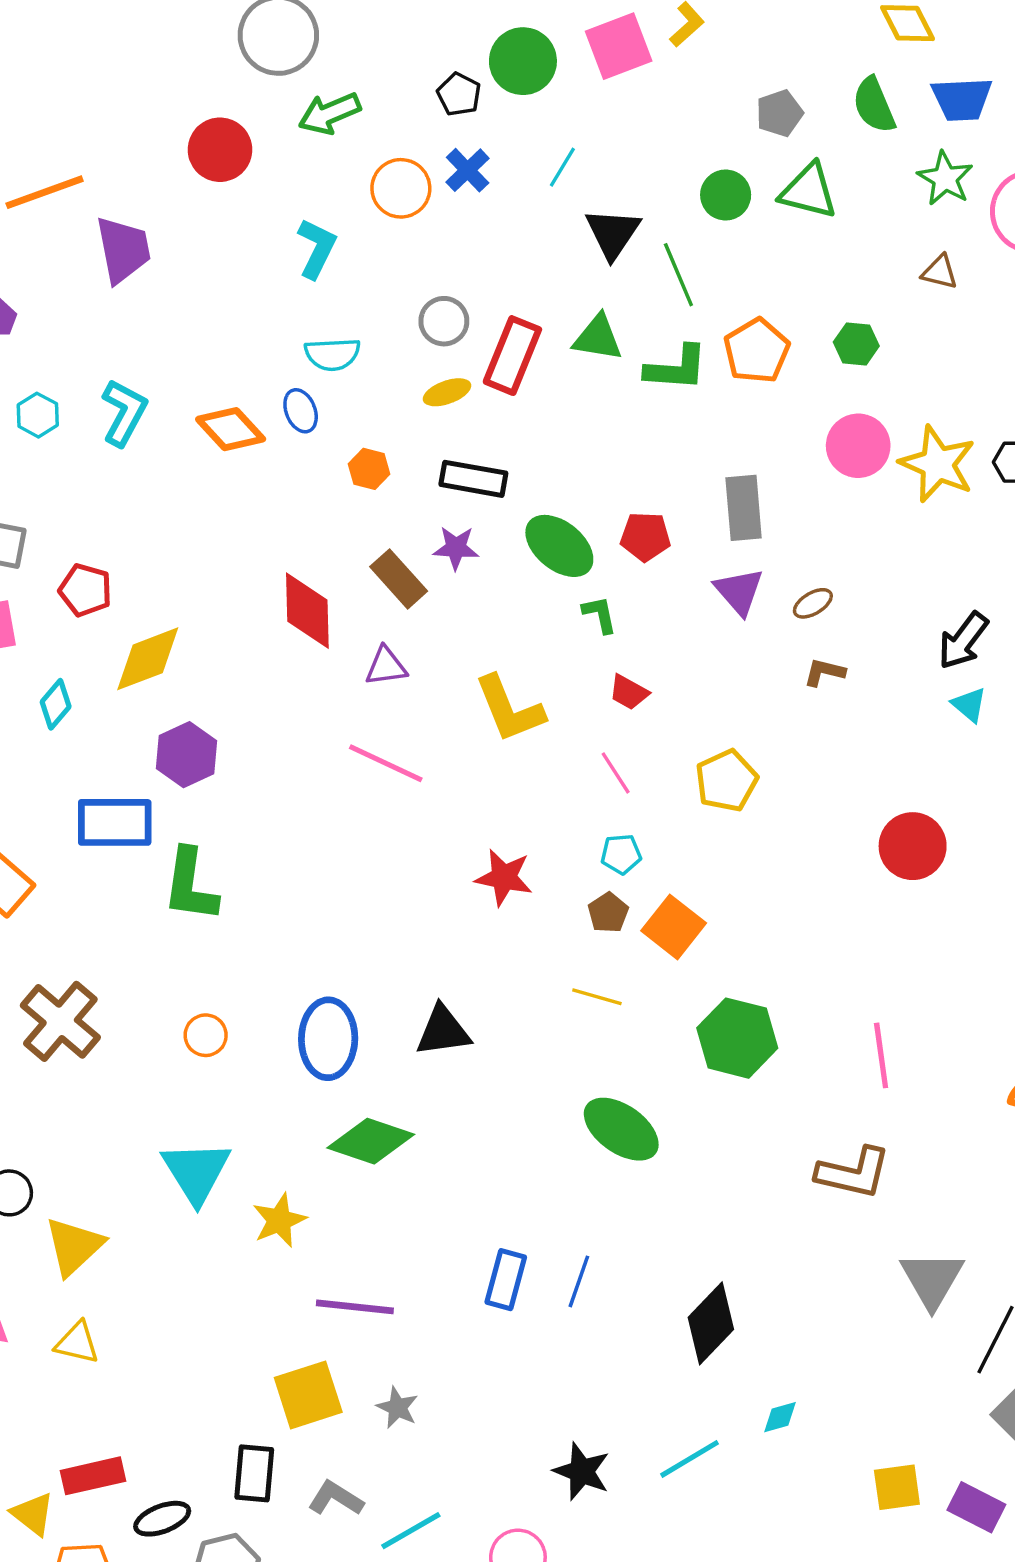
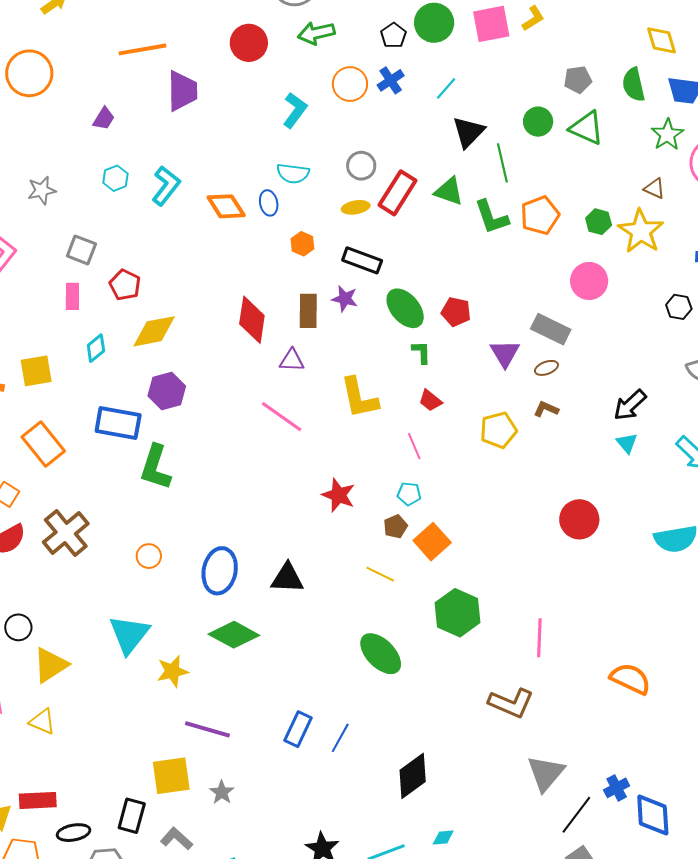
green L-shape: (676, 368) -> (491, 217), turned 57
yellow star: (938, 464) -> (641, 231), moved
gray rectangle: (744, 508) -> (551, 329), moved, turned -69
brown rectangle: (399, 579) -> (308, 311), turned 32
yellow pentagon: (726, 781) -> (498, 430), moved

